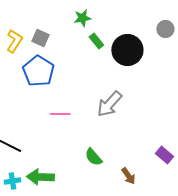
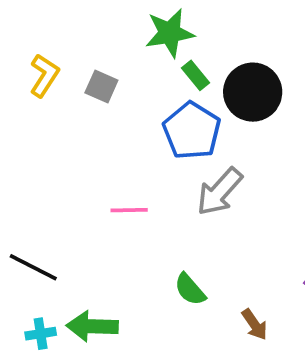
green star: (82, 18) -> (170, 33), size x1.5
gray square: (40, 38) -> (101, 87), moved
blue pentagon: (38, 71) -> (192, 131), moved

